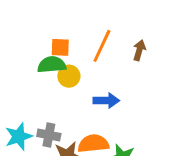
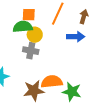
blue arrow: (106, 101) -> (76, 37), moved
gray cross: (49, 135) -> (31, 51), moved

